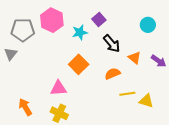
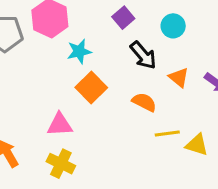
cyan circle: (148, 25) -> (173, 26), moved
cyan star: (80, 32) -> (79, 51), moved
orange semicircle: (112, 74) -> (144, 102), turned 49

